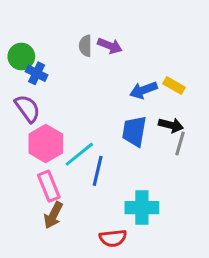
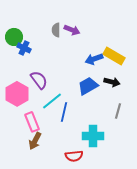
yellow rectangle: (174, 85) -> (114, 56), size x1.5
purple semicircle: (27, 108) -> (39, 80), moved
blue trapezoid: (134, 131) -> (88, 86), turned 50
pink hexagon: (46, 143) -> (17, 94), moved
gray line: (180, 143) -> (118, 111), moved

